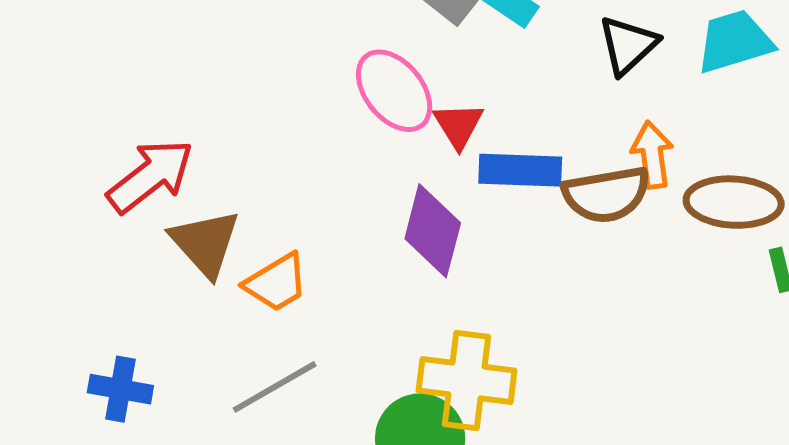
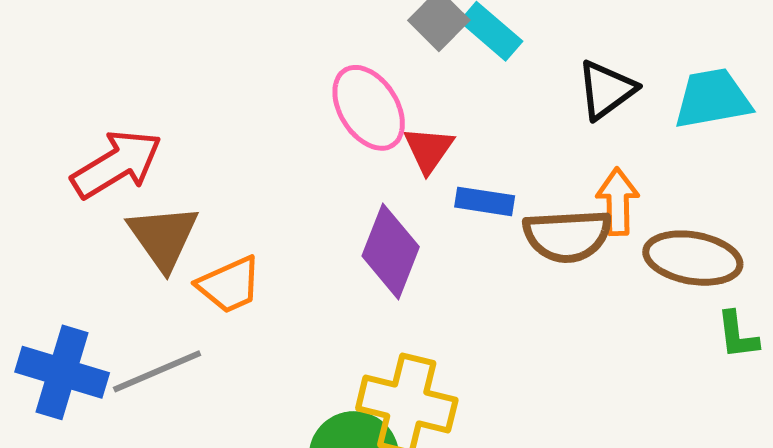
blue rectangle: (520, 170) -> (485, 201), size x0.7
gray line: (275, 387) -> (157, 371), moved
blue cross: (120, 389) -> (62, 372), size x1.4

